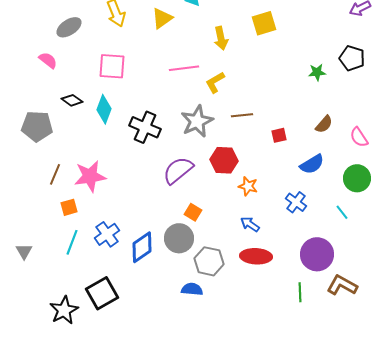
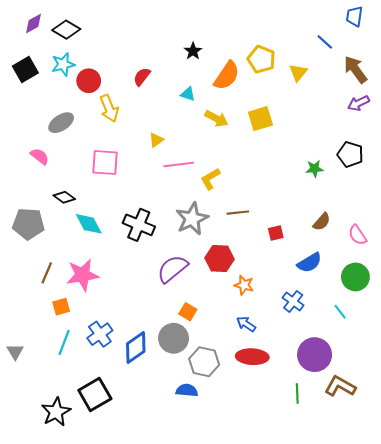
yellow triangle: (162, 18) -> (156, 140), moved, size x0.7
yellow arrow: (221, 38) -> (216, 119), moved, turned -50
cyan diamond: (104, 109) -> (89, 224), moved, turned -48

